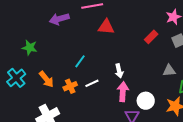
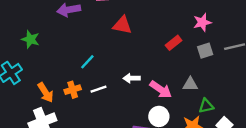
white arrow: (119, 71) -> (132, 78), turned 96
orange arrow: (46, 79) -> (46, 93), moved
pink arrow: (123, 92) -> (161, 89), moved, turned 114

